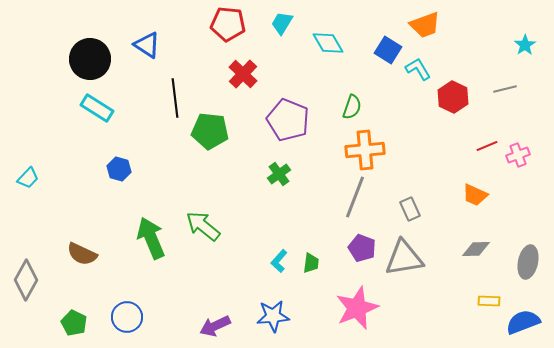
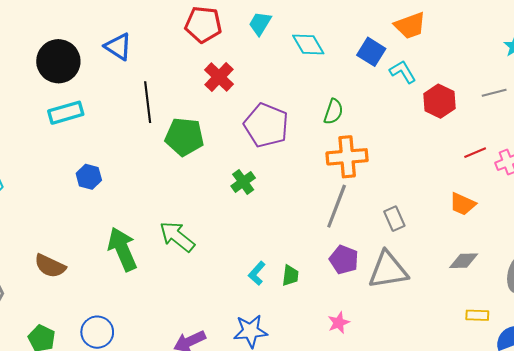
cyan rectangle: (97, 108) -> (66, 113), turned -48
green cross: (279, 174) -> (243, 182), moved
pink star: (357, 308) -> (339, 323), size x0.5

